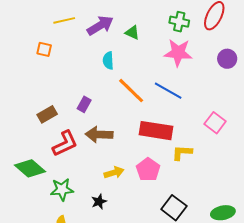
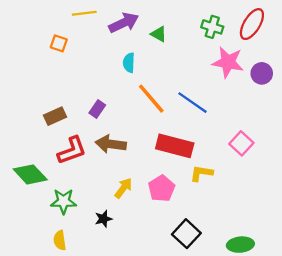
pink star: (178, 53) -> (228, 62), moved
yellow arrow: (114, 173) -> (123, 188), turned -42

